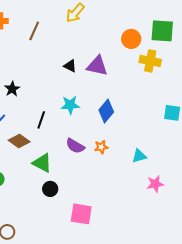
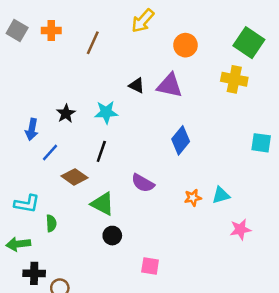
green square: (162, 31) -> (249, 43), turned 30
orange circle: (131, 39) -> (185, 45), moved
cyan star: (70, 105) -> (106, 112), moved
orange star: (101, 147) -> (193, 198), moved
pink square: (81, 214) -> (150, 266), size x0.7

